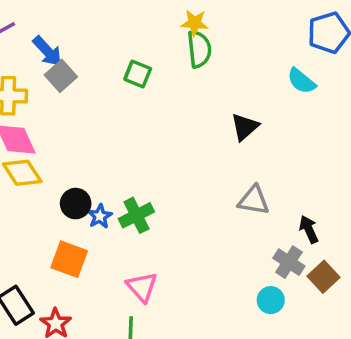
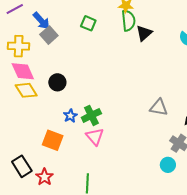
green square: (138, 74) -> (88, 23), moved
black triangle: (245, 127) -> (144, 33), moved
black circle: (76, 204) -> (57, 82), moved
pink triangle: (142, 287) -> (95, 137), moved

